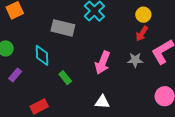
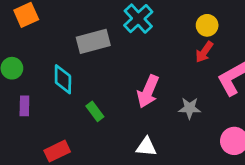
gray rectangle: (63, 28) -> (93, 41), turned -30
gray star: (135, 60) -> (190, 108), moved
purple rectangle: (15, 75) -> (24, 106), turned -40

